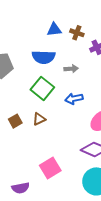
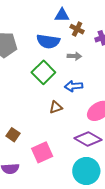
brown cross: (77, 33) -> (77, 29), moved
brown triangle: (39, 119) -> (56, 107), moved
brown square: (15, 121) -> (13, 135), moved, turned -32

